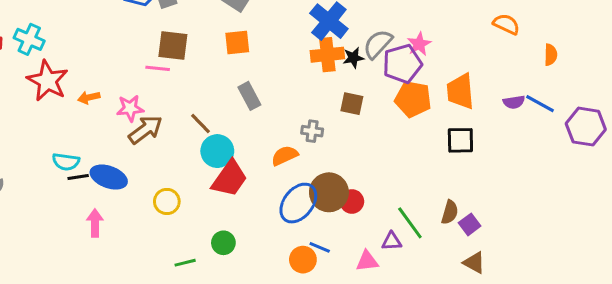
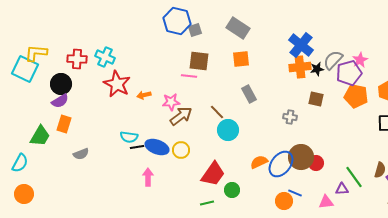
orange semicircle: (285, 156) -> (259, 162), moved
red trapezoid: (230, 179) -> (213, 174), moved
yellow circle: (167, 201) -> (181, 150), moved

